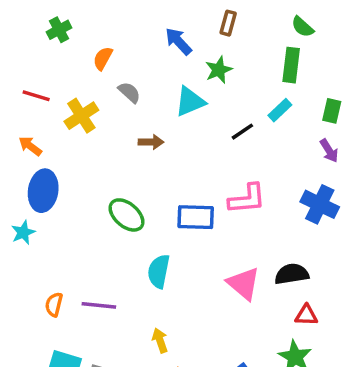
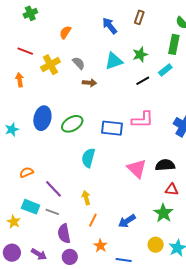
green cross: (59, 30) -> (30, 13), moved
green star: (219, 70) -> (140, 55), moved
gray semicircle: (129, 92) -> (79, 63), moved
orange arrow: (30, 146) -> (20, 80), turned 40
blue ellipse: (43, 191) -> (42, 118), moved
green ellipse: (126, 215) -> (72, 124), turned -75
orange semicircle: (54, 304) -> (26, 172), turned 48
purple line: (99, 305) -> (54, 189), moved, turned 36

